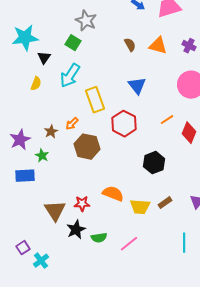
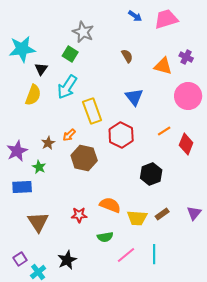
orange triangle: (158, 46) -> (163, 66), moved
yellow semicircle: (36, 84) -> (33, 95), size x1.5
brown triangle: (55, 211) -> (38, 222), moved
black star: (76, 230) -> (67, 260), moved
green semicircle: (99, 238) -> (105, 237), moved
cyan line: (184, 243) -> (154, 254), moved

